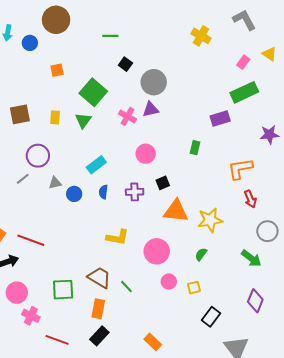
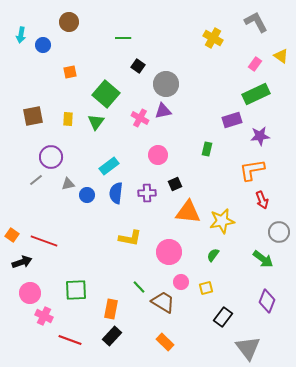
brown circle: (56, 20) -> (69, 22), size x0.7
purple star: (269, 135) -> (260, 136), moved
blue semicircle: (103, 192) -> (116, 193), size x1.5
brown trapezoid: (99, 277) -> (163, 302), moved

